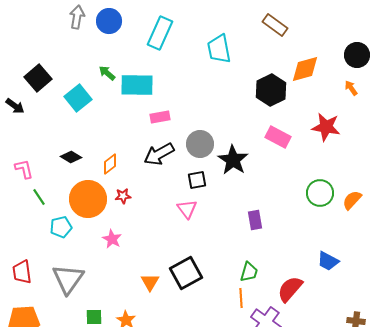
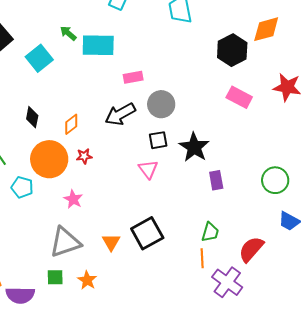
pink rectangle: (160, 117) -> (133, 77), moved
black diamond: (71, 157) -> (32, 117), turned 70
black star: (233, 160) -> (194, 147), moved
green circle: (320, 193) -> (275, 180), moved
cyan pentagon: (61, 227) -> (22, 187), turned 30
gray triangle: (68, 279) -> (65, 242), moved, turned 36

